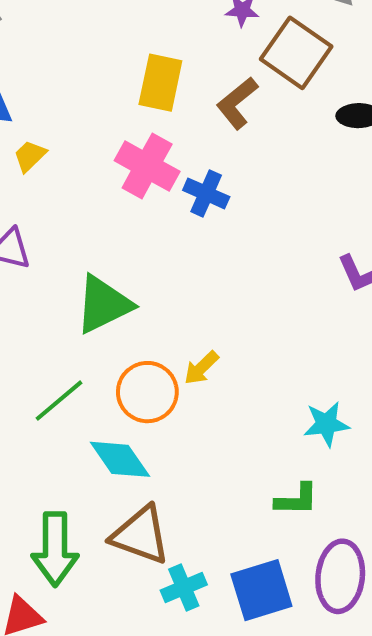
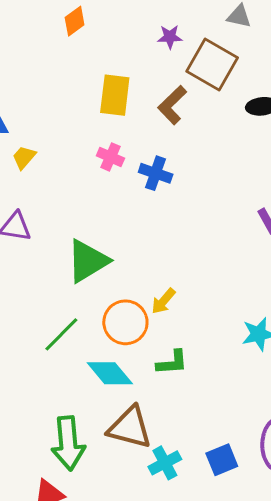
pink cross: (147, 166) -> (110, 157), size x0.6
green L-shape: (296, 500) -> (172, 363), moved
blue square: (261, 590) -> (222, 460), size x0.7

